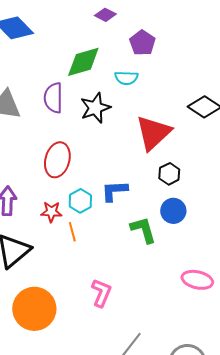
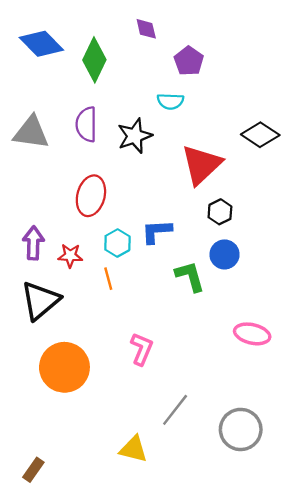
purple diamond: (105, 15) -> (146, 29), turned 50
green diamond: (83, 62) -> (94, 60), moved, turned -48
red star: (51, 212) -> (70, 256), moved

